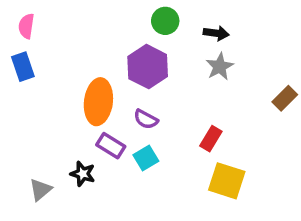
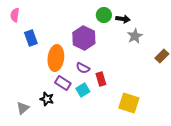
green circle: (165, 21) -> (104, 15), moved
blue rectangle: (23, 67) -> (31, 38), moved
gray star: (220, 67) -> (135, 36), moved
red rectangle: (211, 139) -> (101, 79), moved, turned -48

